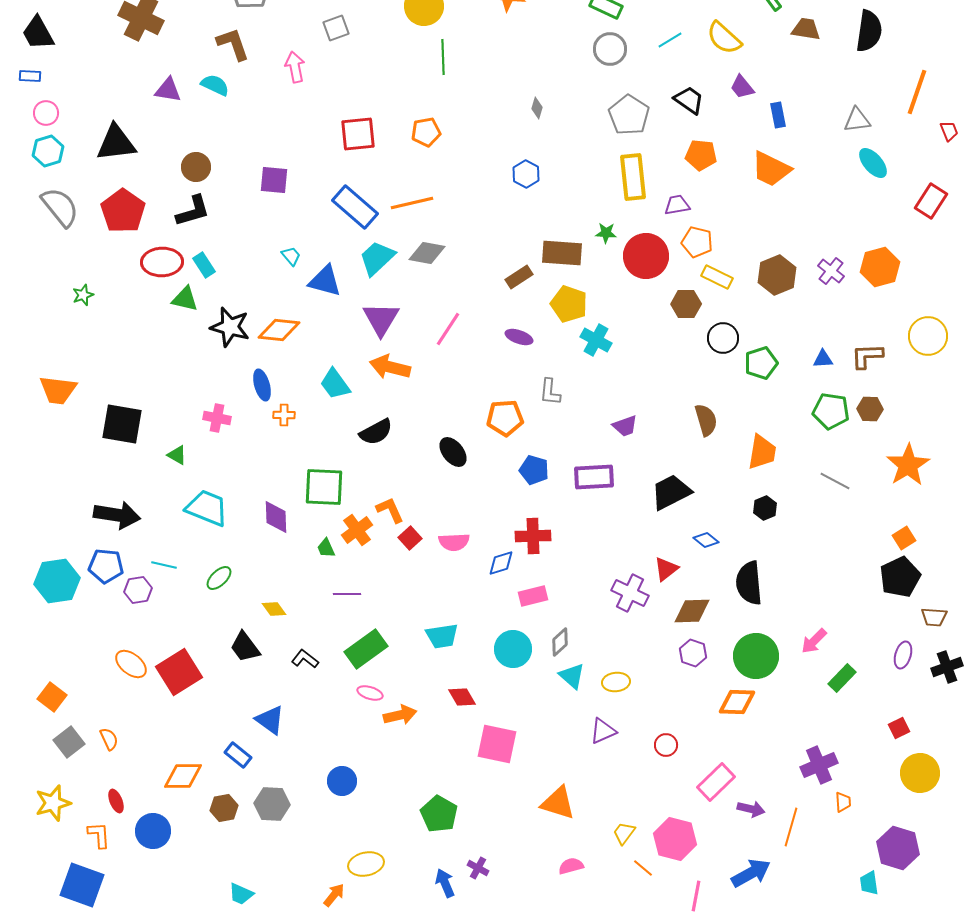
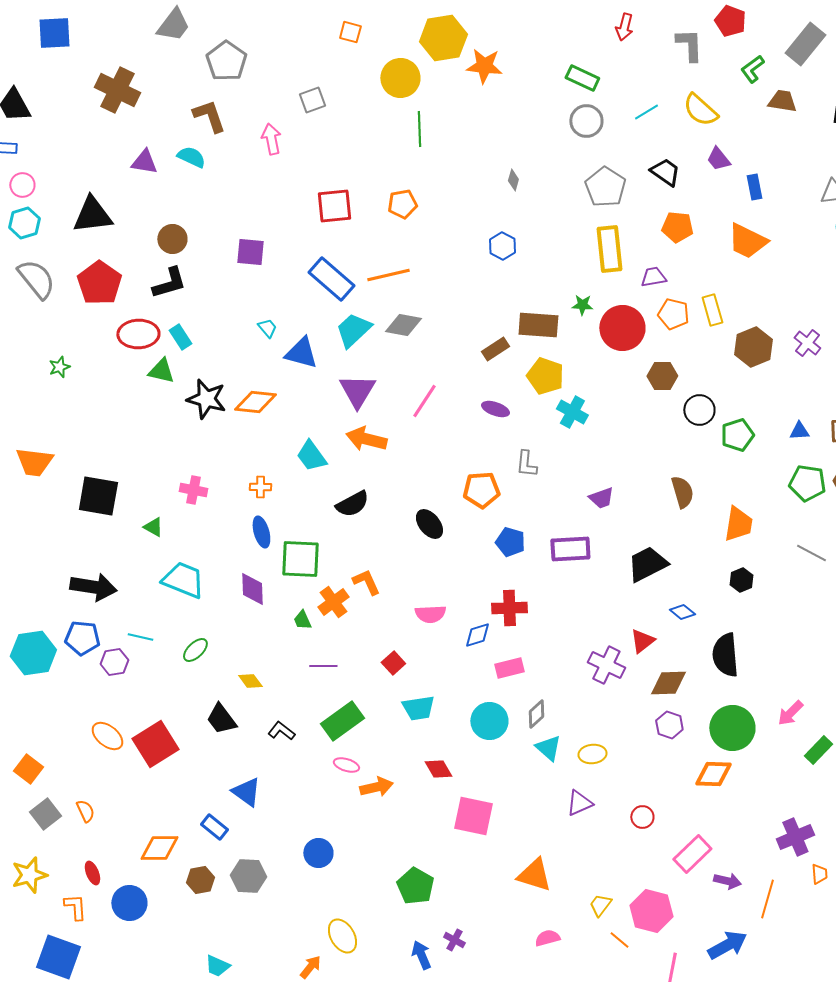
yellow rectangle: (717, 277) -> (712, 310), moved, turned 48
blue ellipse: (262, 385) -> (261, 532), moved
red square: (410, 538) -> (393, 663), moved
yellow ellipse: (366, 864) -> (342, 936), turned 72

